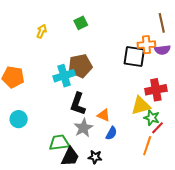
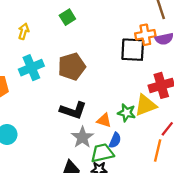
cyan cross: (64, 76) -> (31, 68), moved
black L-shape: (78, 104) -> (73, 110), turned -85
green star: (152, 118) -> (127, 113), moved
green trapezoid: (59, 143) -> (102, 153), moved

